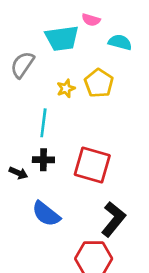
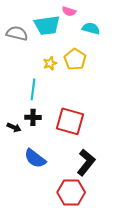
gray semicircle: (22, 65) -> (17, 33), moved, turned 70

